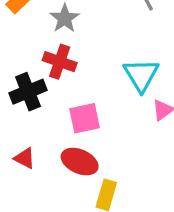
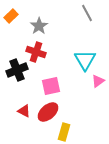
red triangle: (25, 158) -> (24, 111), moved
red ellipse: (80, 162) -> (48, 112), turned -65

